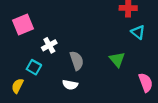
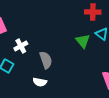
green triangle: (117, 60) -> (83, 41), moved

